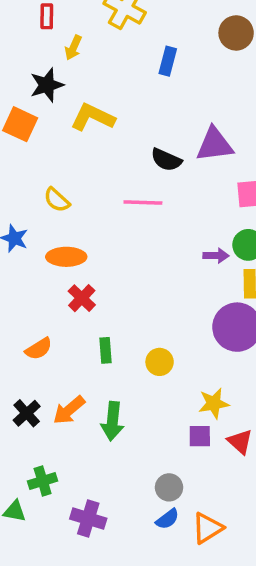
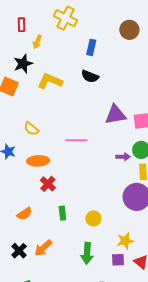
purple triangle: (215, 145) -> (116, 115), moved
black semicircle: (166, 160) -> (90, 76), moved
pink line: (143, 203) -> (76, 140), moved
green arrow: (112, 421) -> (87, 253), moved

